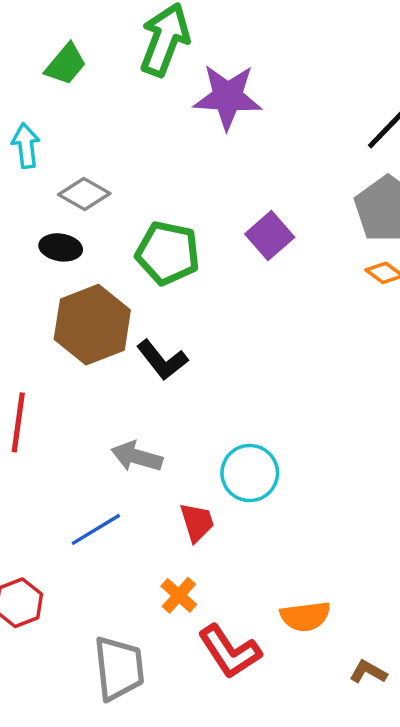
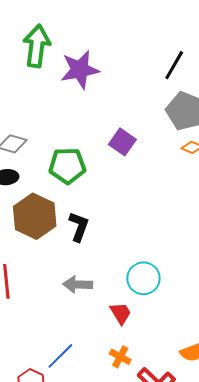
black L-shape: (162, 360) -> (79, 227), turned -108
blue line: (96, 529) -> (60, 356), moved

